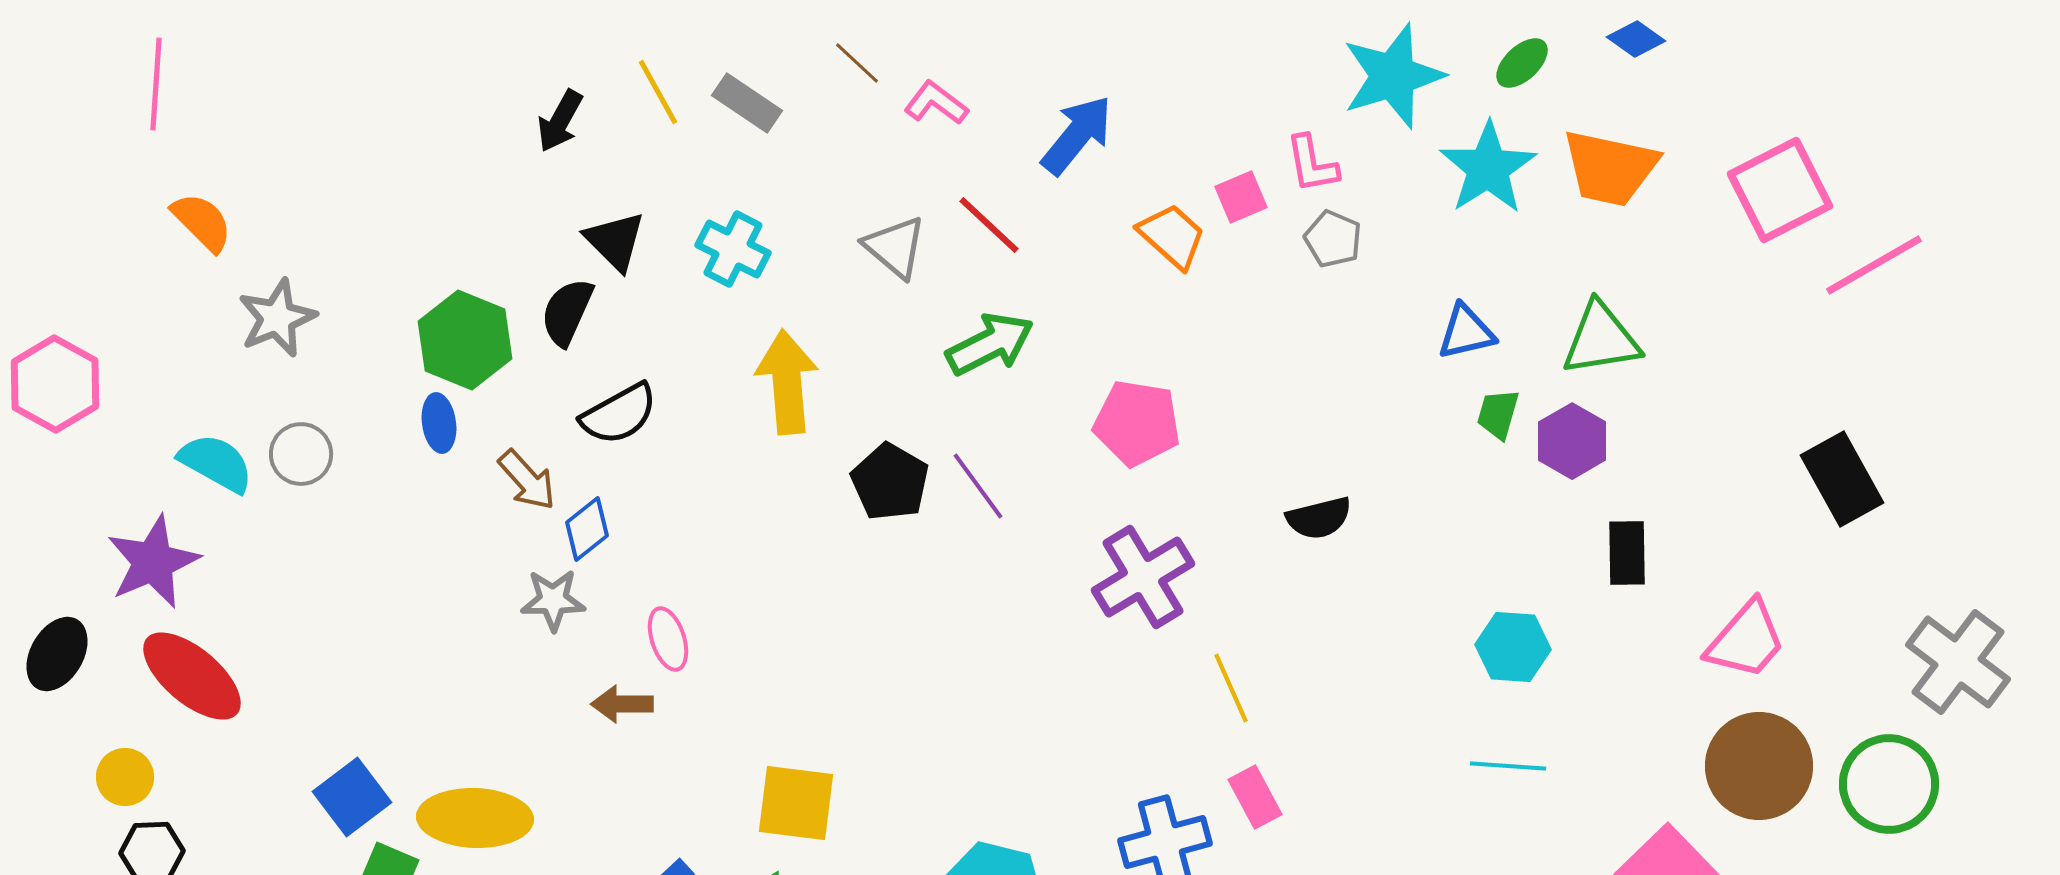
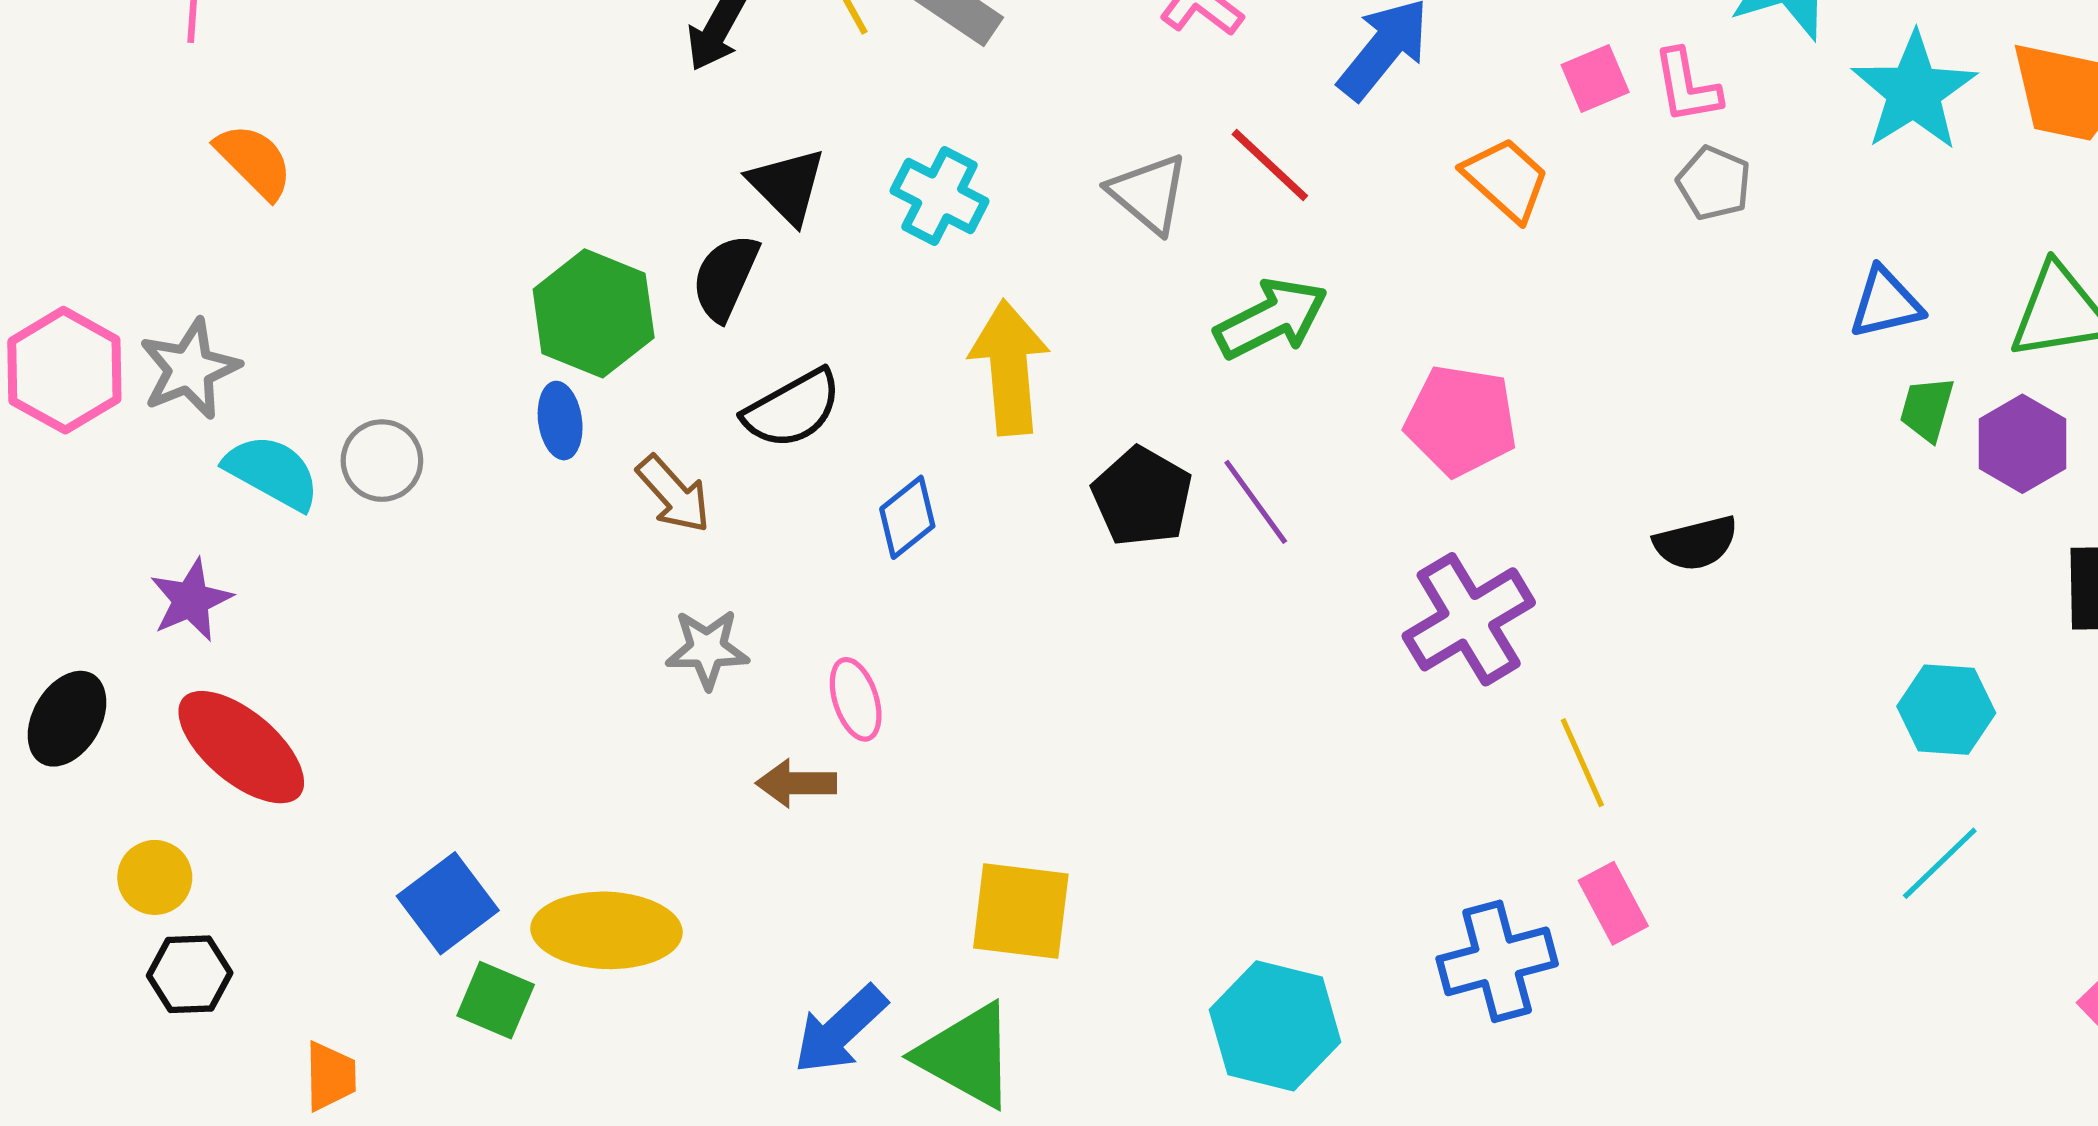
pink square: (1241, 197) -> (1595, 79), moved
gray star: (277, 318) -> (190, 369), moved
blue diamond: (587, 529) -> (907, 517), moved
purple star: (153, 562) -> (191, 600), size x0.7
cyan line: (1508, 766) -> (1940, 863), turned -48

